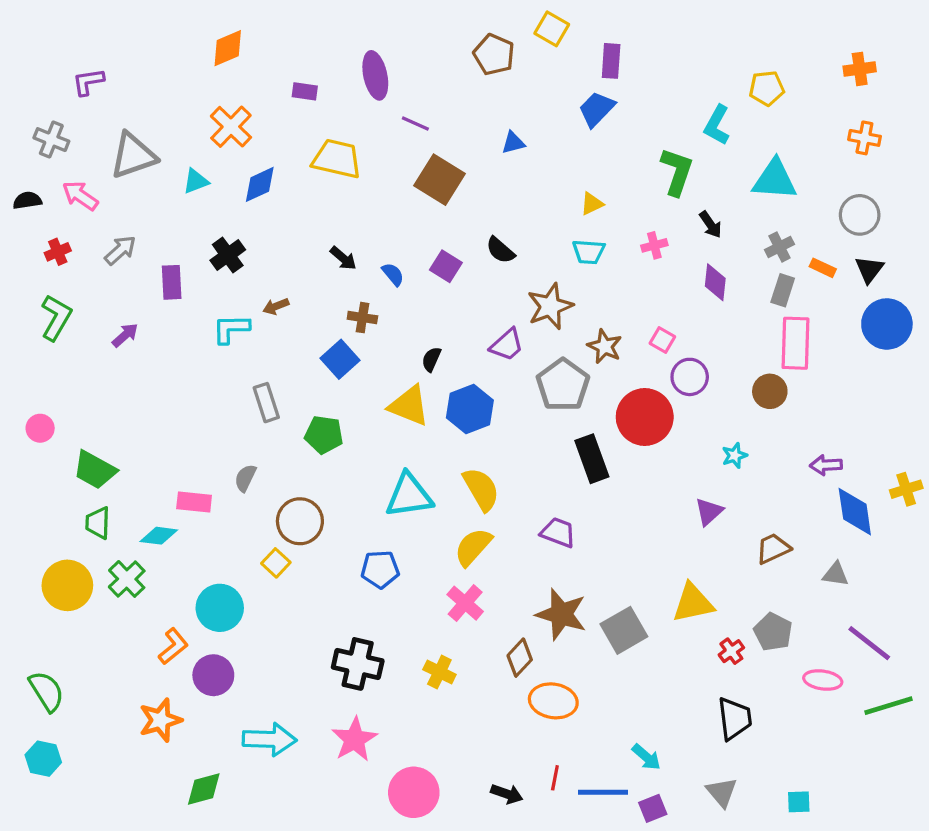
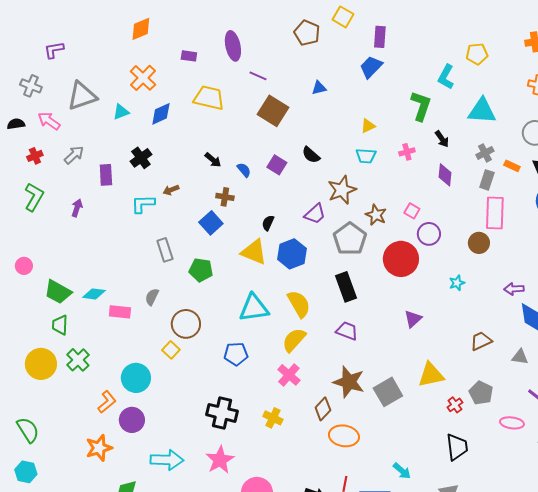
purple arrow: (125, 335) -> (77, 208), turned -30
black rectangle: (592, 459) -> (346, 287), moved
purple triangle: (709, 512) -> (413, 319), moved
cyan diamond: (159, 536) -> (94, 294), moved

